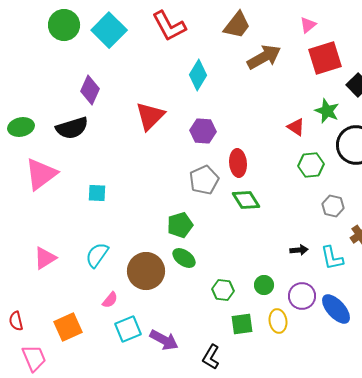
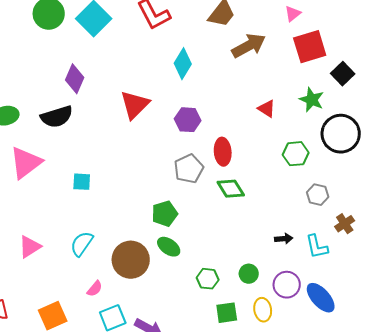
red triangle: (296, 127) -> (267, 109), moved

